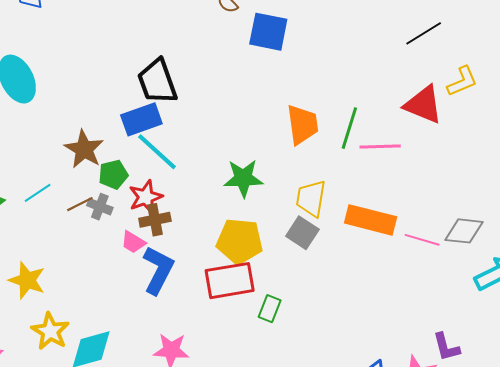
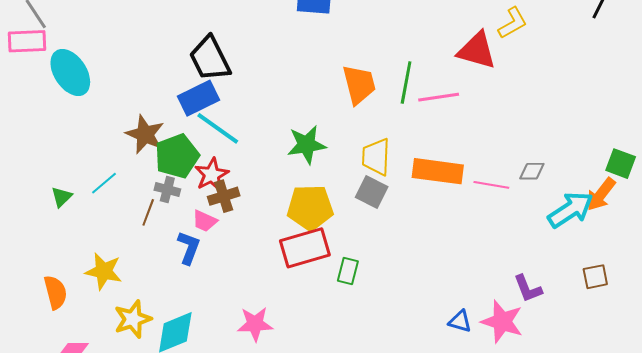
green pentagon: (113, 174) -> (177, 156), size x1.5
brown line: (80, 204) -> (148, 212), moved, turned -36
gray diamond: (464, 231) -> (532, 171), size x0.7
blue L-shape: (158, 270) -> (189, 248), moved, size x0.7
yellow star: (50, 331) -> (133, 319), turned 30

